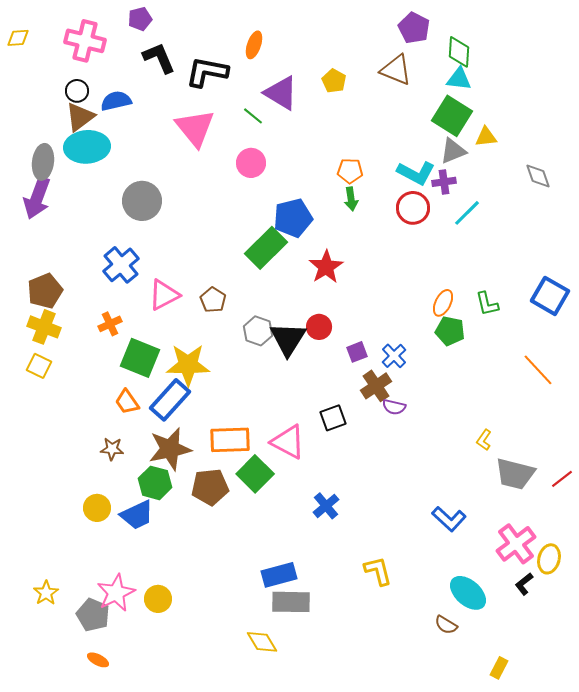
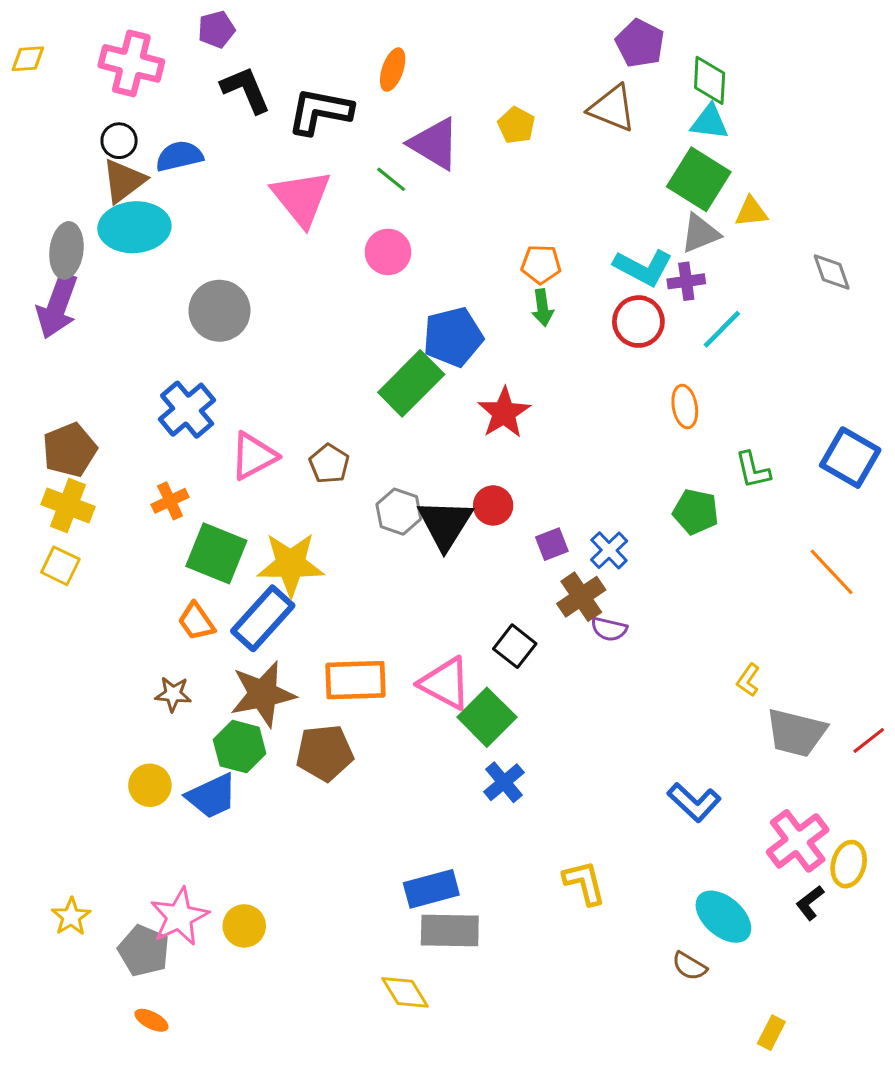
orange ellipse: (443, 303) -> (685, 407), moved, turned -36
black square: (333, 418) -> (515, 646), turned -32
green square: (255, 474) -> (487, 717), moved

